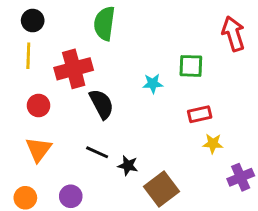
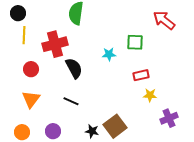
black circle: (33, 21) -> (18, 13), moved
red arrow: (233, 34) -> (164, 20), turned -35
black star: (128, 166) -> (92, 131), moved

